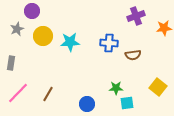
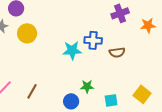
cyan star: (70, 42) -> (72, 50), moved
yellow square: (158, 87) -> (142, 94), moved
green star: (116, 88) -> (87, 86), moved

